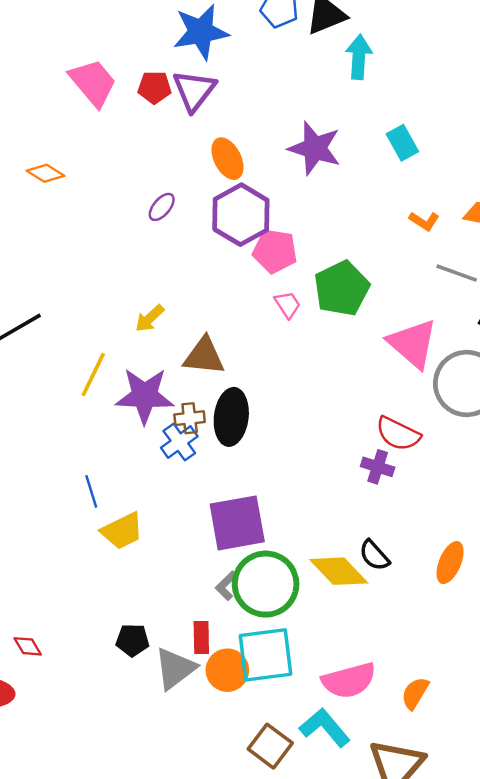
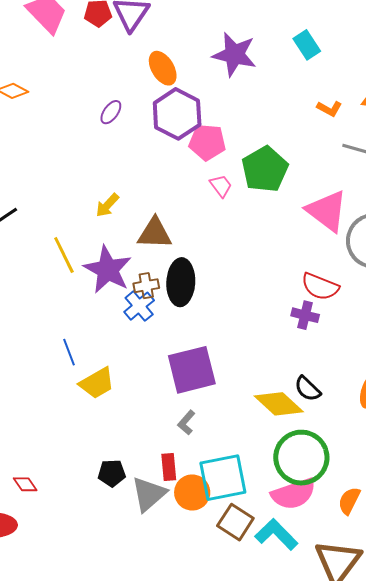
yellow line: (93, 375) -> (64, 255), turned -48
purple star: (145, 396) -> (108, 270), turned 30
green circle: (266, 584) -> (301, 458), moved
brown square: (270, 746) -> (235, 522), moved

